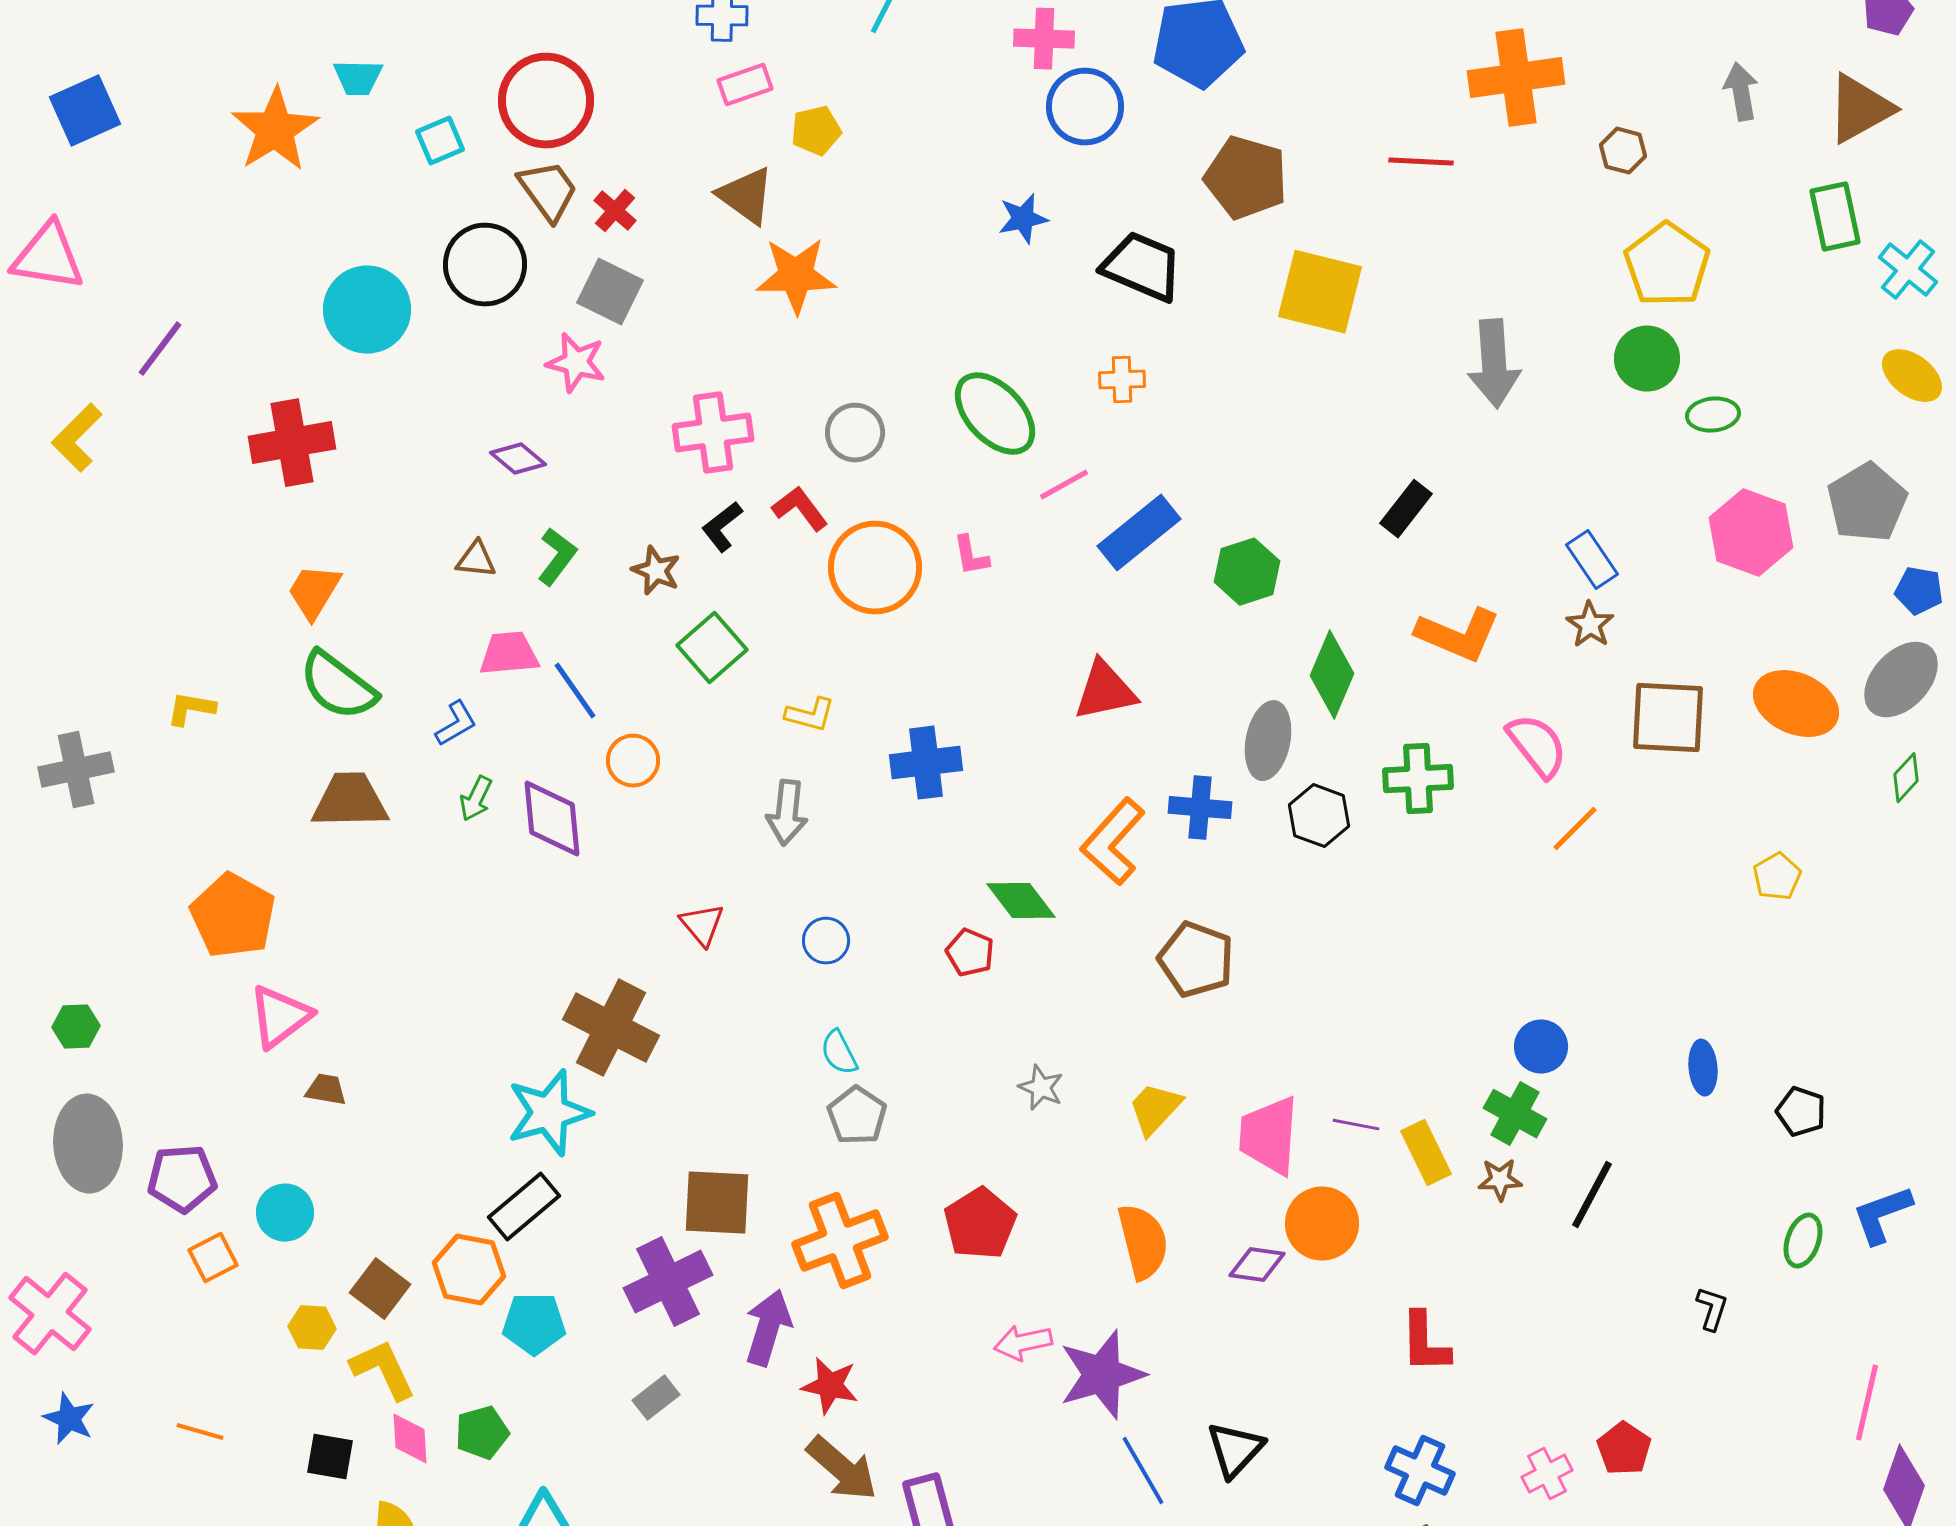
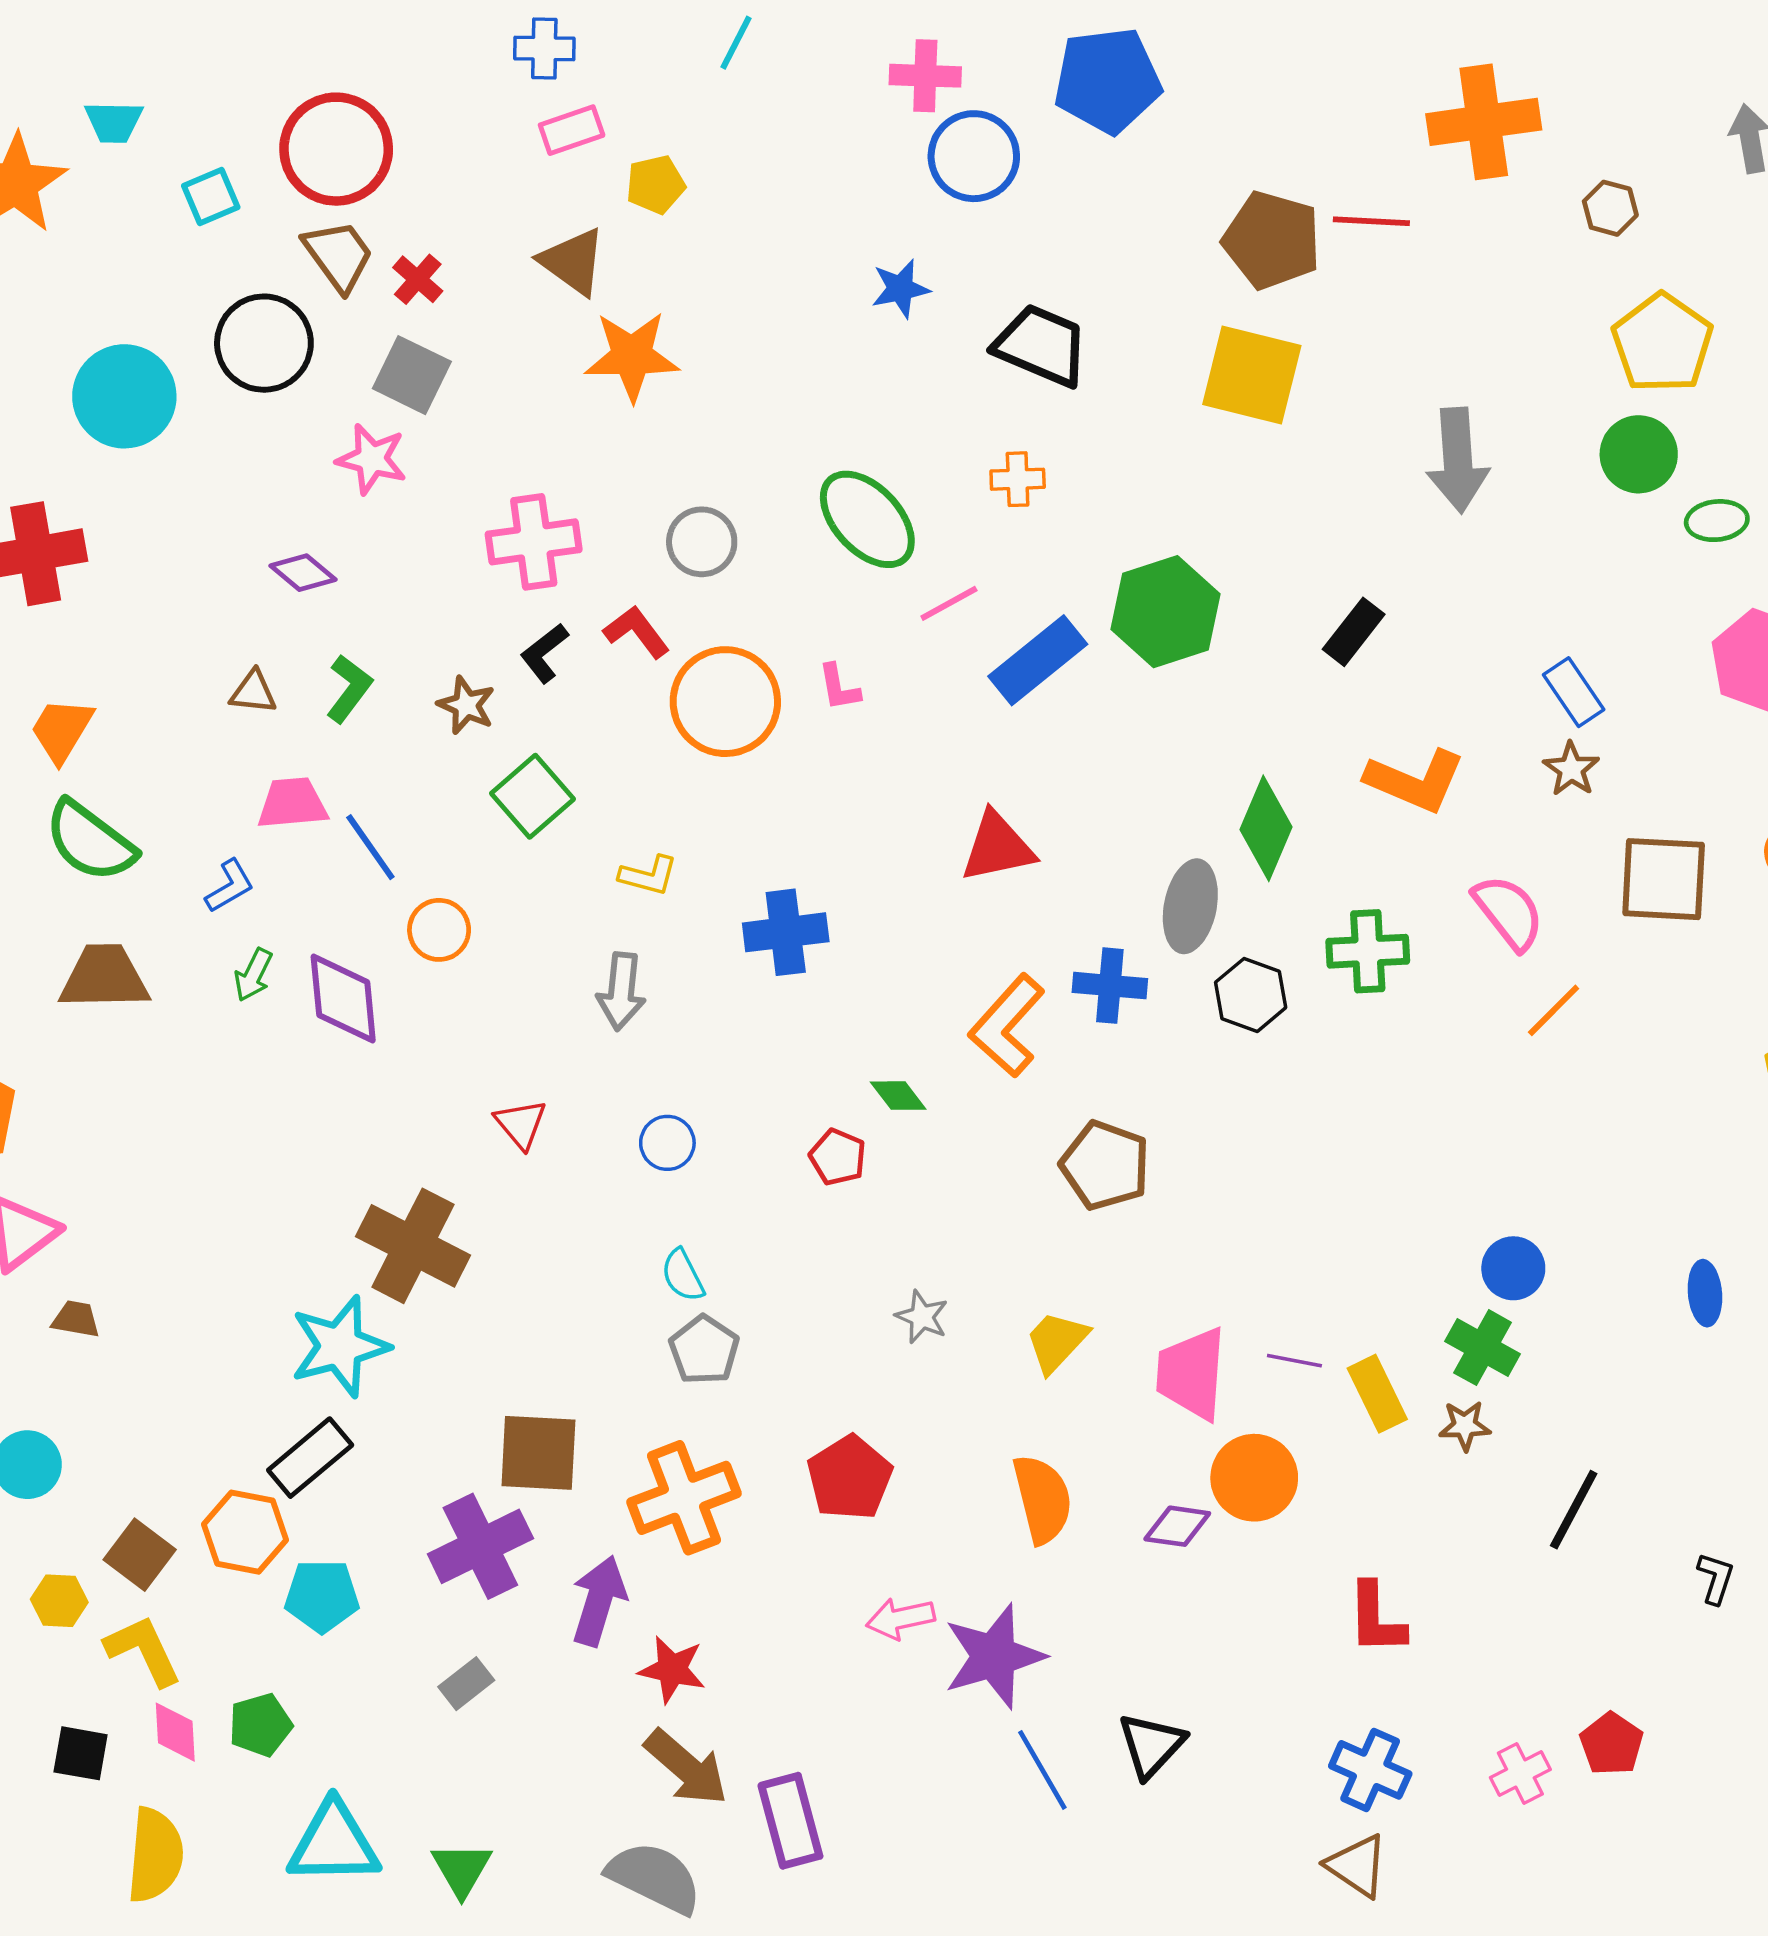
brown pentagon: (1246, 178) -> (1272, 240), moved
green hexagon: (1247, 572) -> (1165, 612), moved, size x1.4
green diamond: (1021, 901) -> (898, 1096), size x0.7
black line: (1592, 1195) -> (1574, 1510), moved

